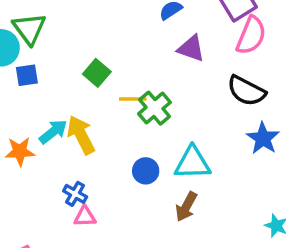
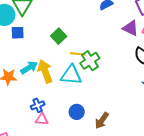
purple triangle: (191, 48) -> (131, 28), moved
cyan triangle: (193, 163) -> (71, 75), moved
blue circle: (146, 171) -> (77, 112), moved
blue cross: (75, 194) -> (38, 105), turned 32

